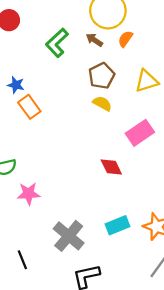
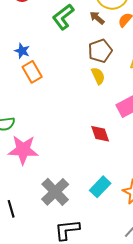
yellow semicircle: (102, 103) -> (98, 76), turned 30
pink star: (29, 194) -> (23, 150), size x1.4
cyan rectangle: (117, 225) -> (100, 187), turned -30

